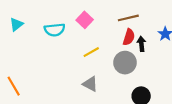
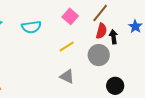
brown line: (128, 18) -> (100, 13), turned -36
pink square: (85, 20) -> (70, 16), moved

